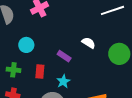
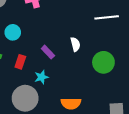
white semicircle: (89, 43) -> (75, 44), turned 32

